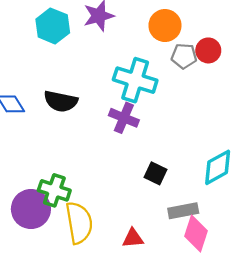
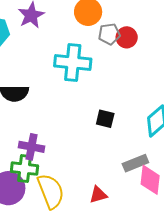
red circle: (208, 50) -> (127, 37), moved
purple cross: (124, 118) -> (31, 147), moved
black square: (155, 173) -> (105, 119), moved

